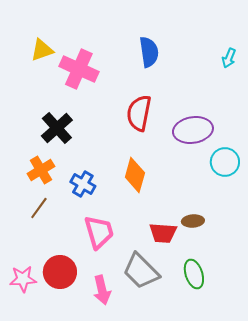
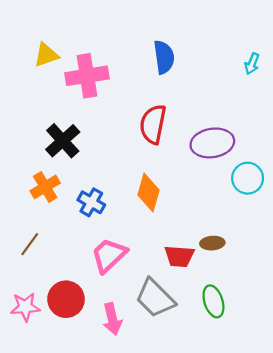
pink cross: (79, 69) -> (87, 76), turned -33
brown line: (39, 208) -> (30, 244), moved
pink trapezoid: (99, 232) -> (109, 255), turned -117

